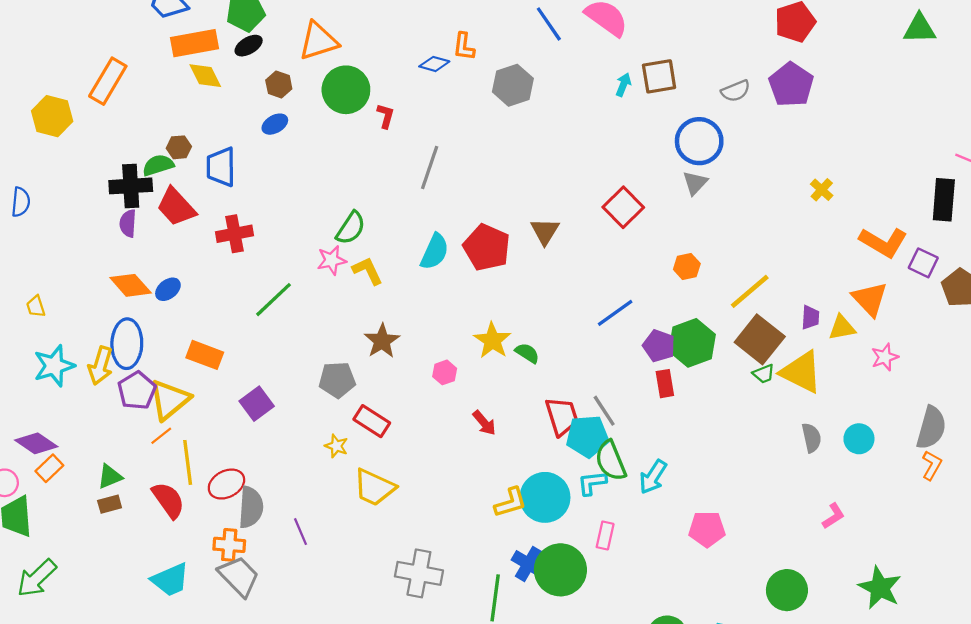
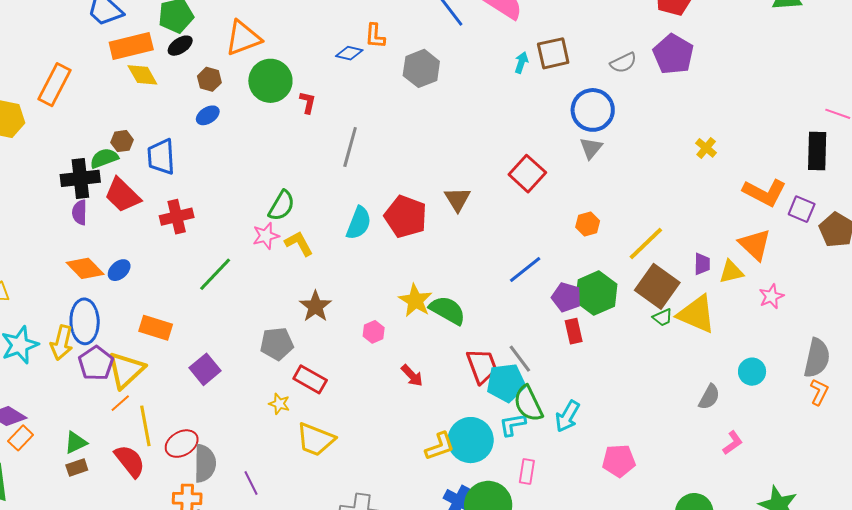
green semicircle: (527, 353) -> (447, 310), size x1.6
gray semicircle: (812, 438) -> (709, 397), moved, turned 44

